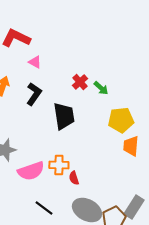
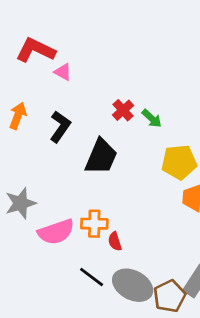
pink triangle: (35, 62) -> (63, 72), moved
black trapezoid: (64, 116) -> (101, 157), turned 32
black line: (44, 208) -> (92, 277), moved

